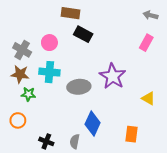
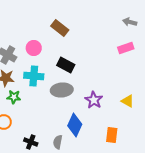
brown rectangle: (70, 13) -> (60, 28), moved, turned 30
black rectangle: (83, 34) -> (66, 65), moved
pink rectangle: (146, 43) -> (126, 48), turned 42
purple star: (113, 76) -> (94, 100), moved, size x0.7

